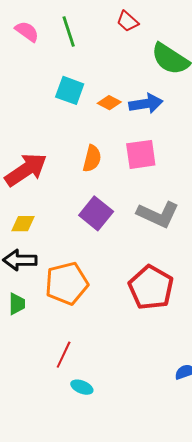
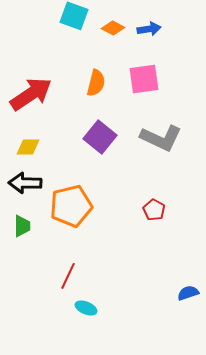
blue arrow: (146, 104) -> (149, 29), size x0.7
red pentagon: (151, 288) -> (154, 210), size x0.5

